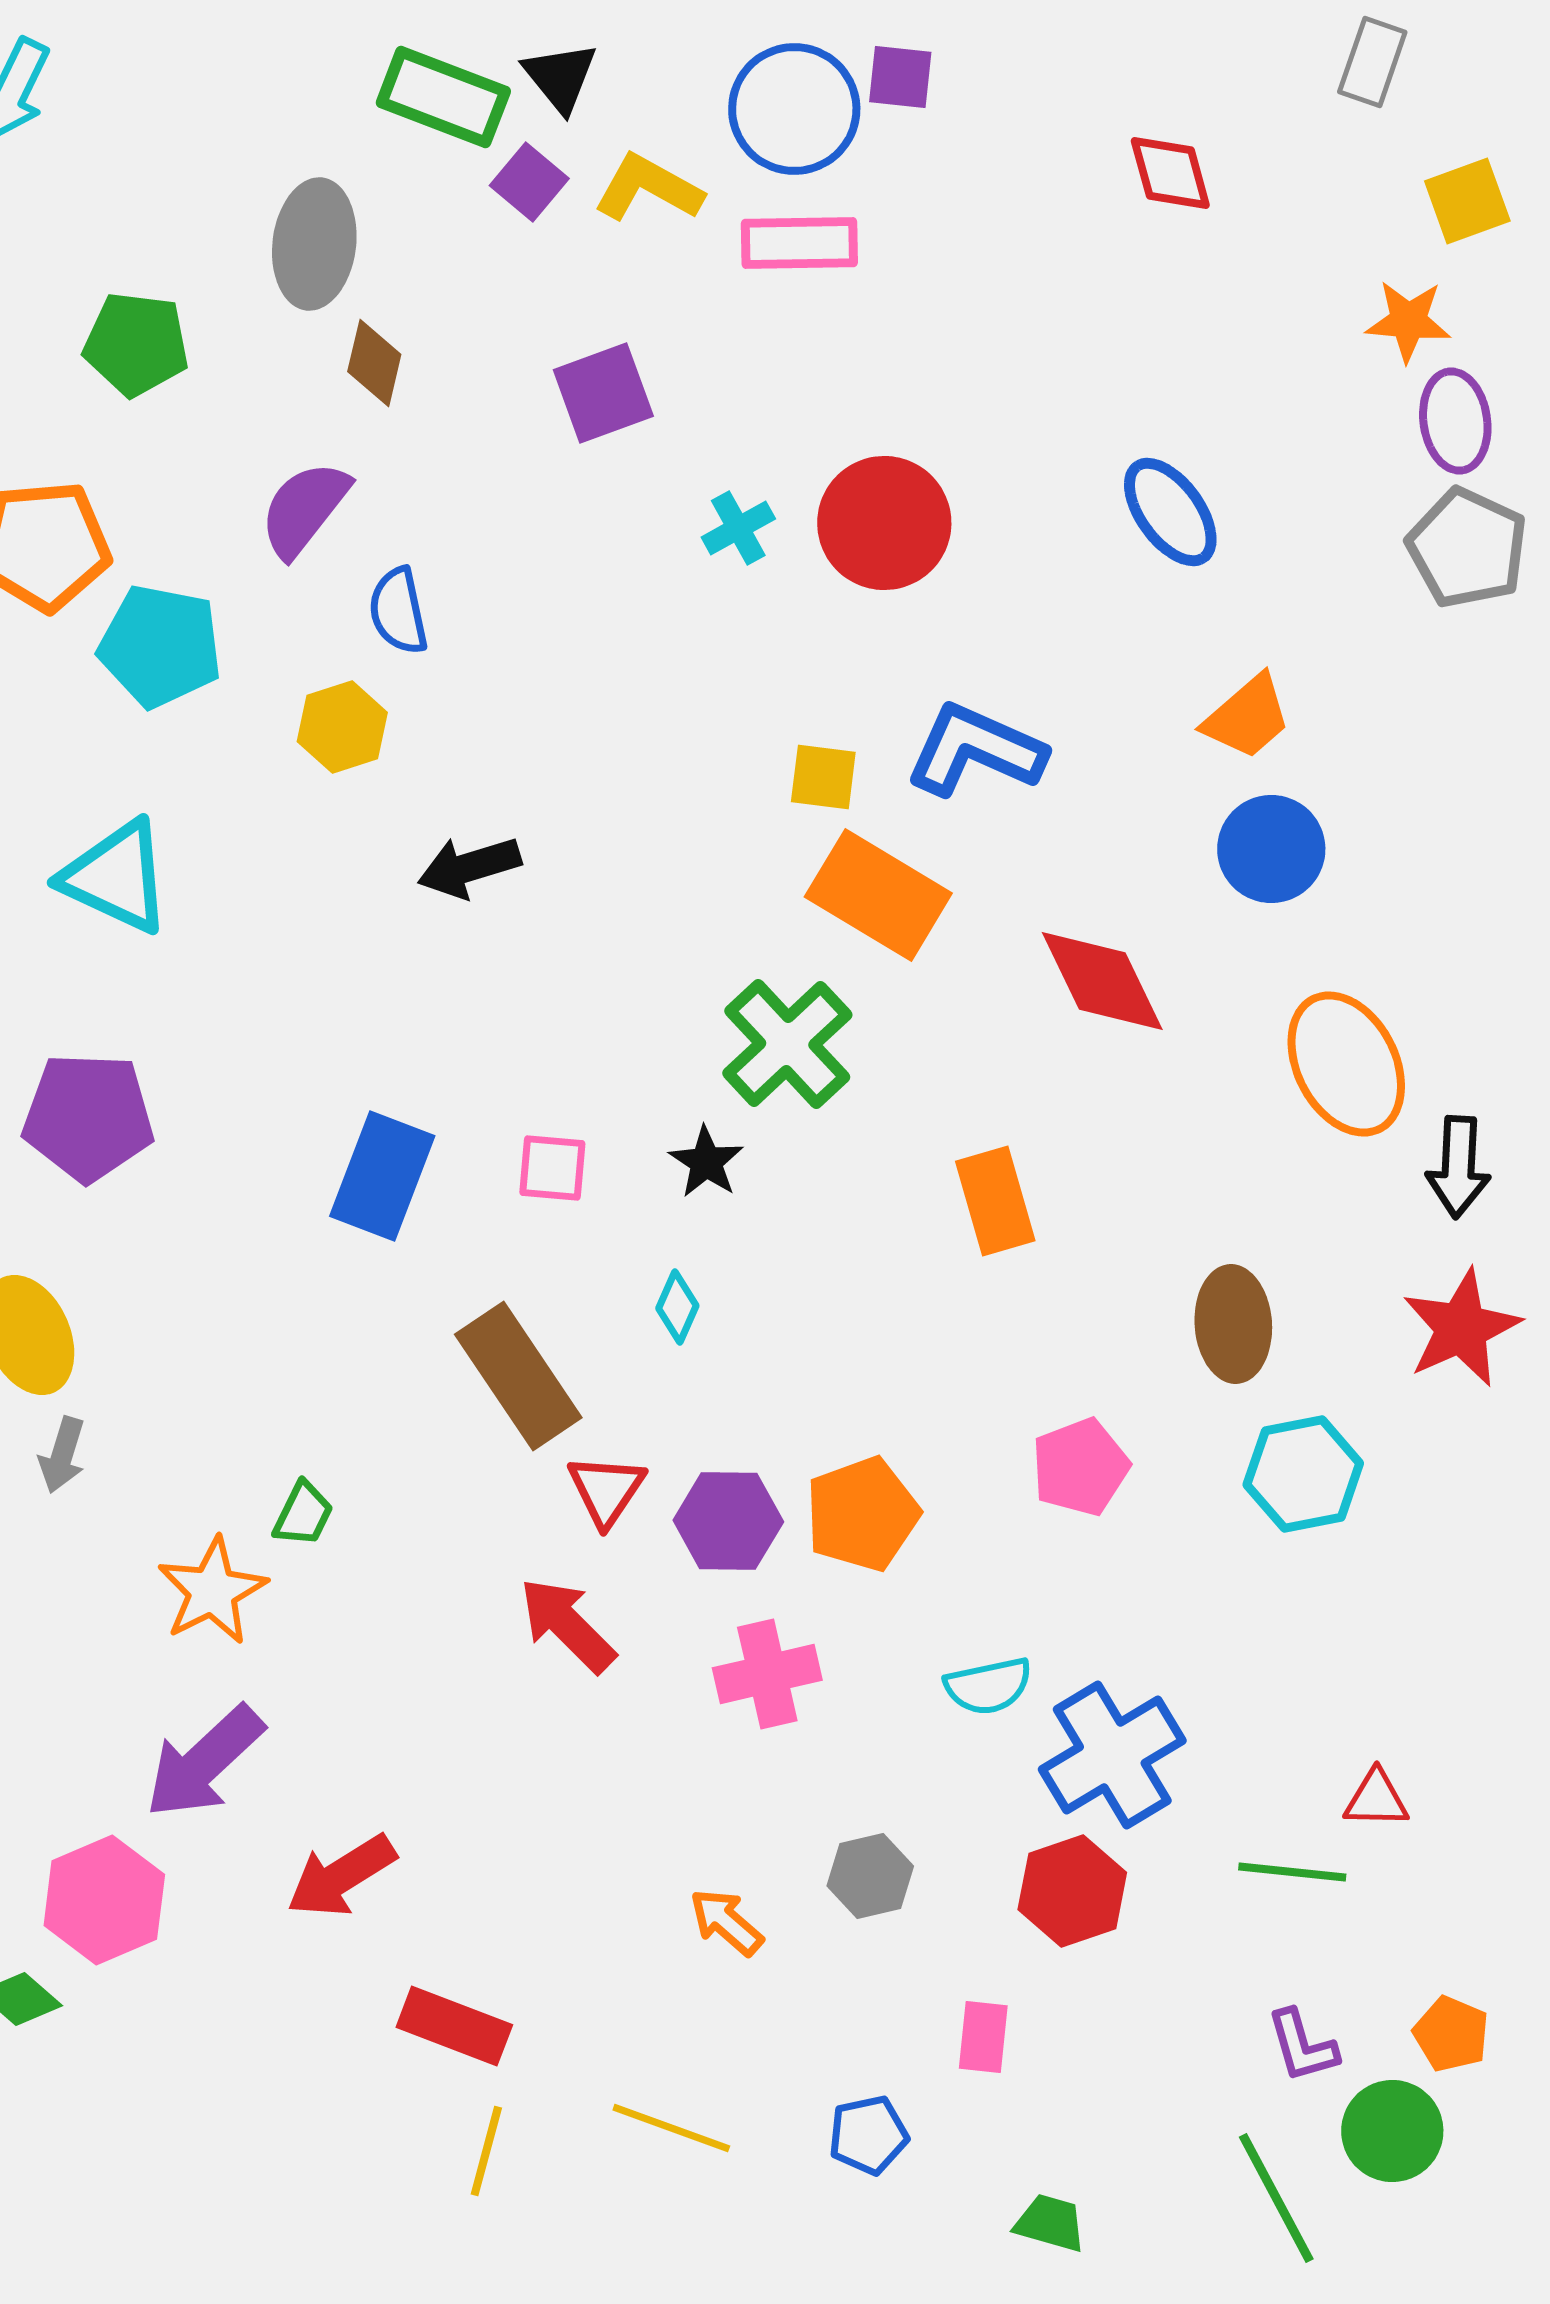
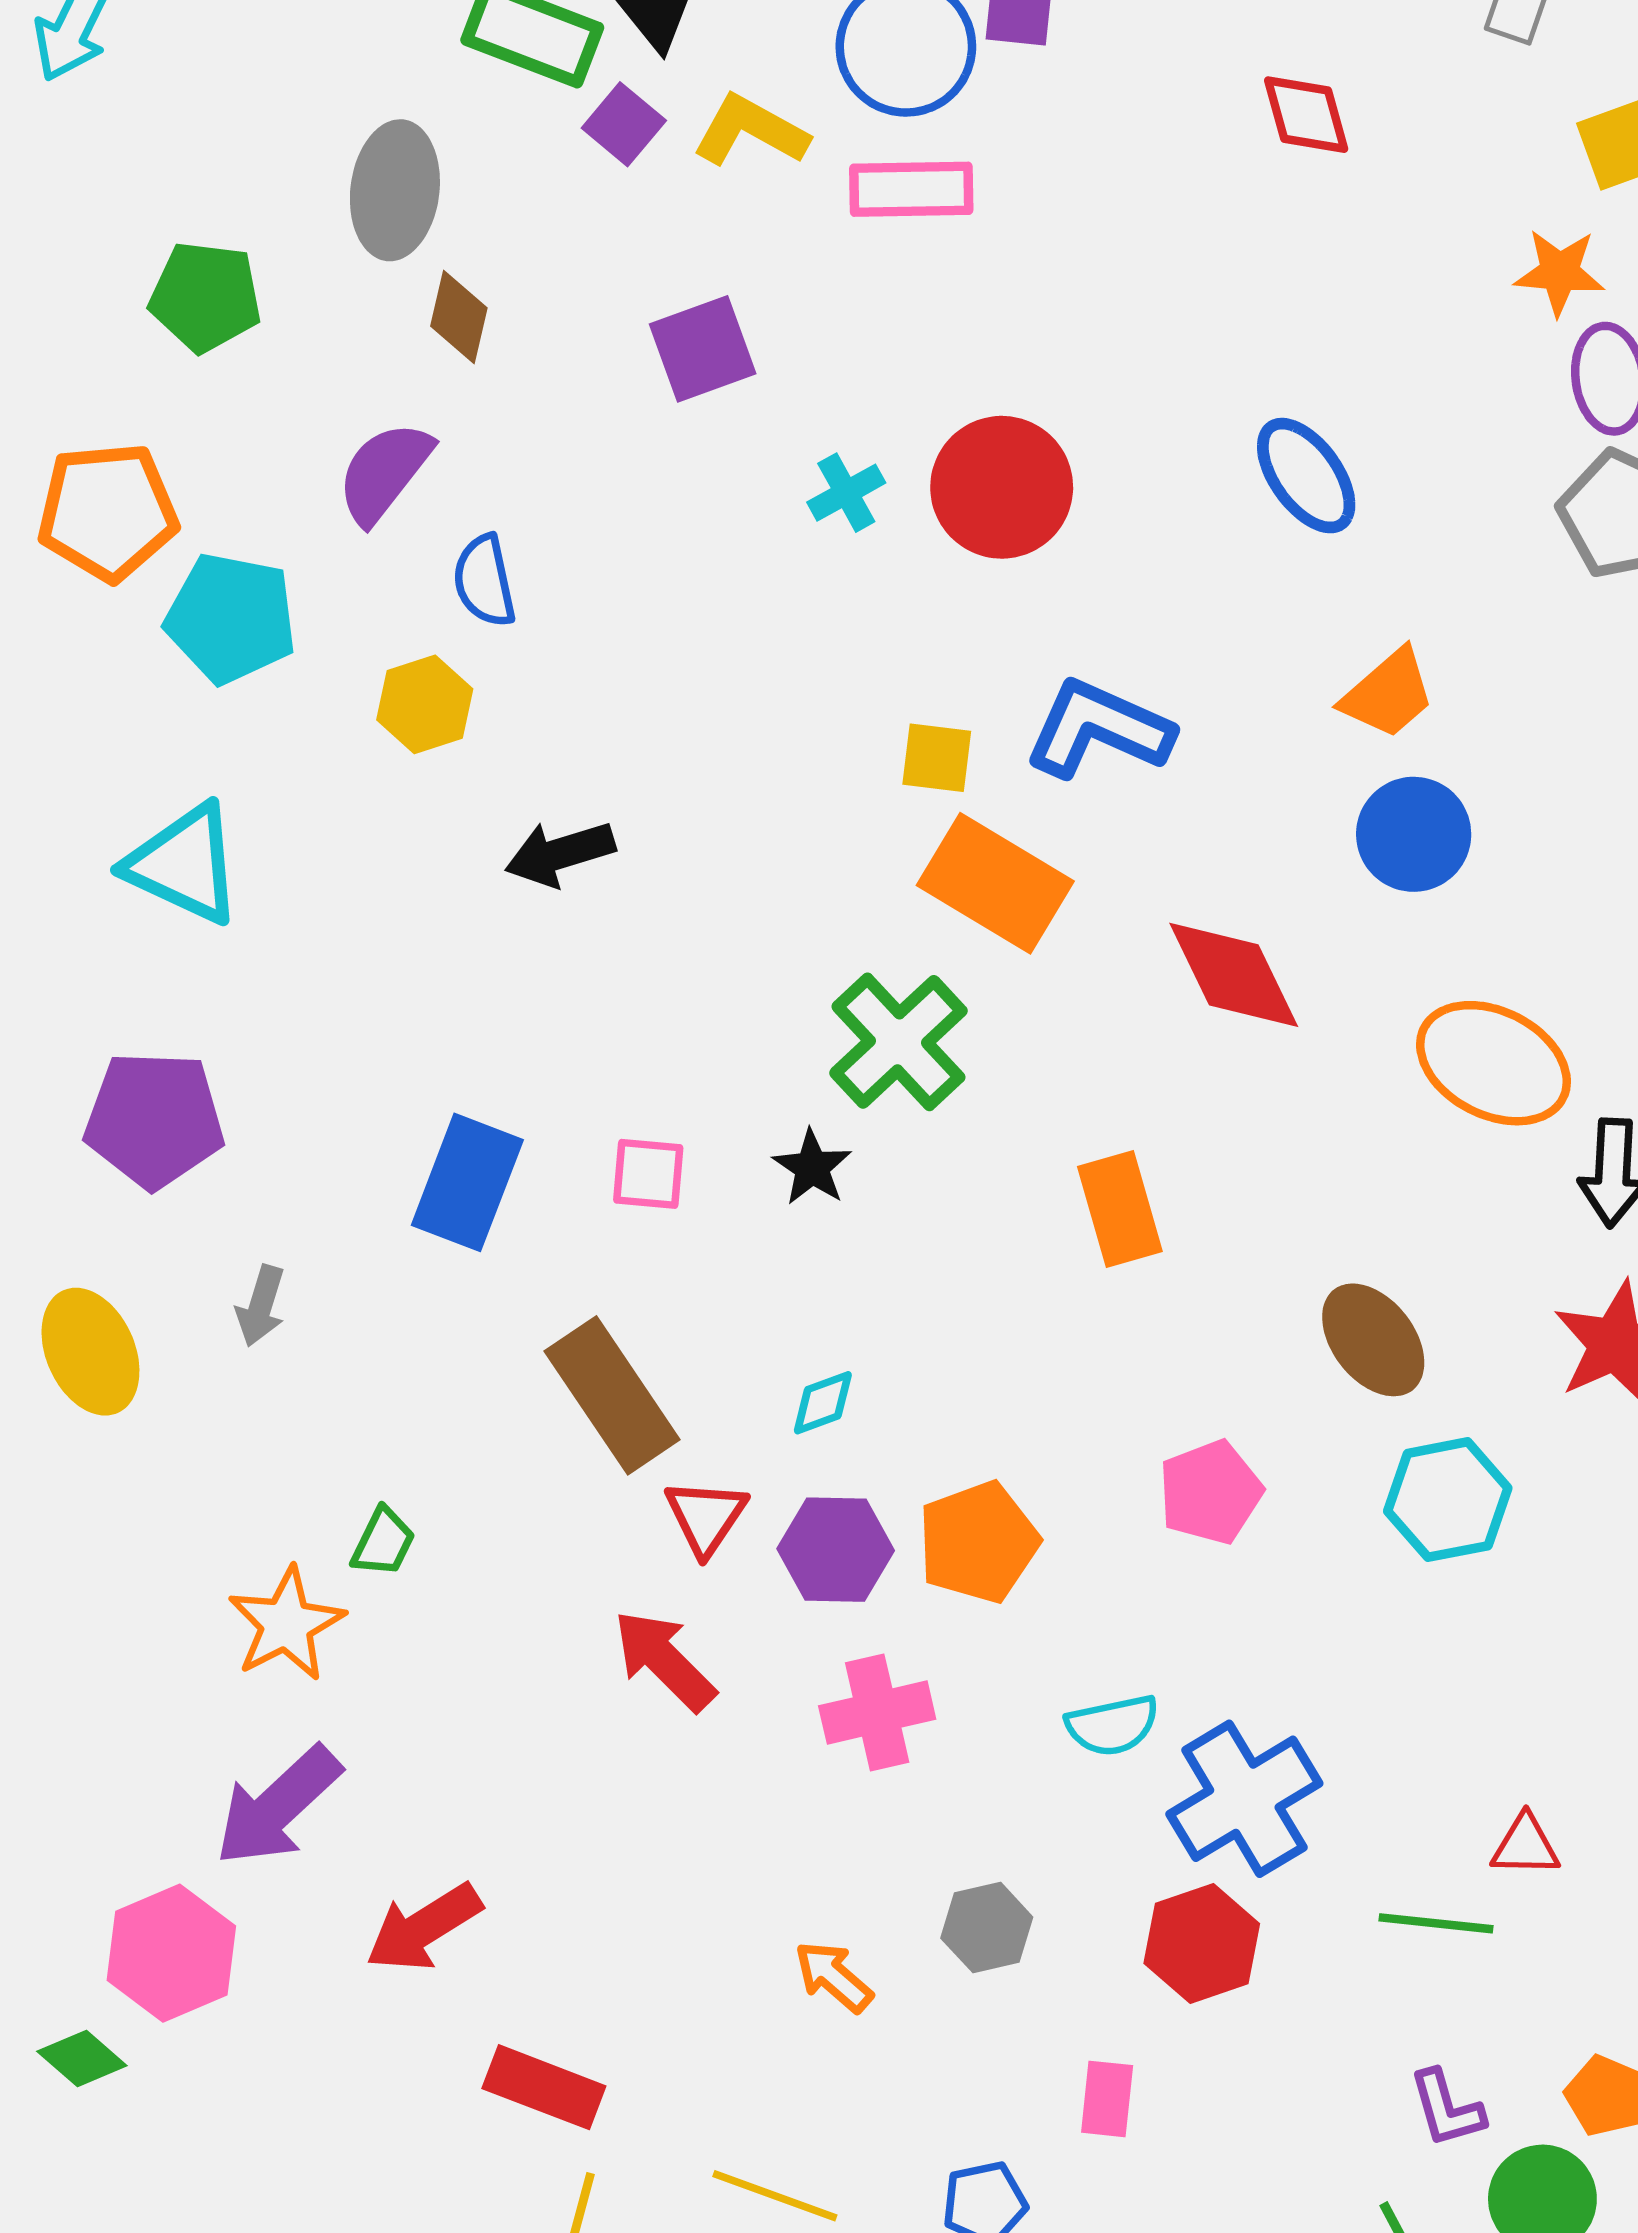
orange ellipse: (1346, 1064) -> (1493, 1063), turned -36
cyan diamond: (677, 1307) -> (823, 1403), moved, turned 46
brown ellipse: (1233, 1324) -> (1373, 1340), turned -34
gray arrow: (62, 1455) -> (261, 1306), moved

